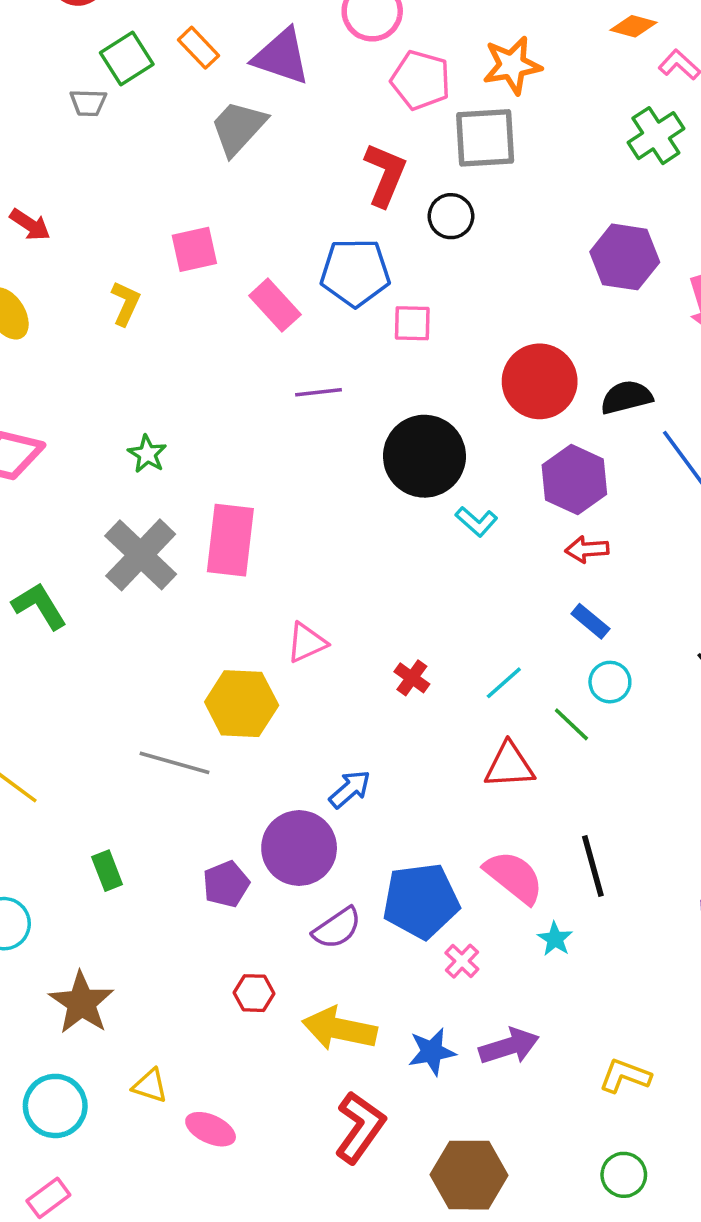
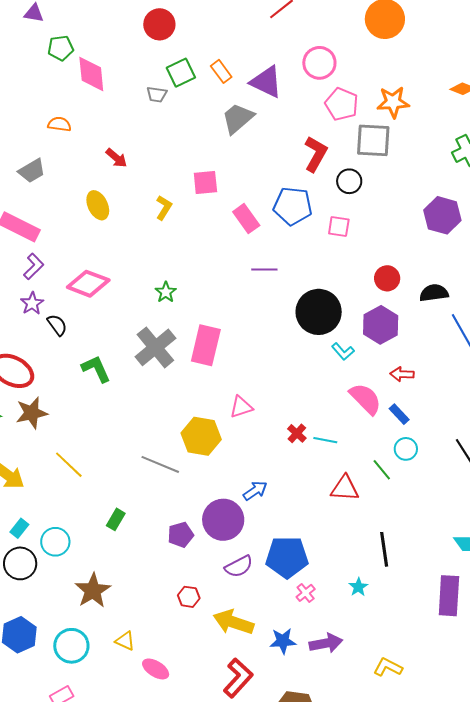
pink square: (412, 323) -> (339, 226), moved
red circle: (540, 381) -> (387, 278), size x0.6
purple hexagon: (574, 480) -> (381, 325), moved
cyan line: (504, 683) -> (325, 440), moved, turned 45
green rectangle: (107, 871) -> (116, 519), turned 45
pink semicircle: (514, 877) -> (365, 399), moved

